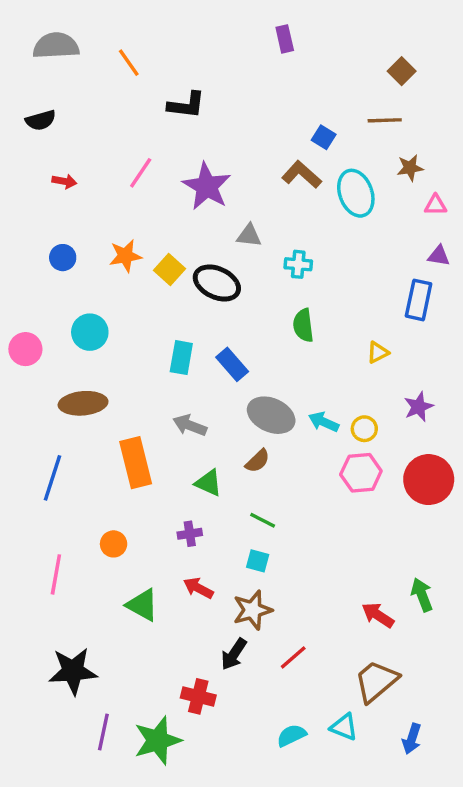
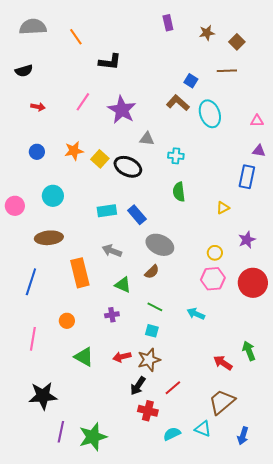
brown star: (410, 168) -> (207, 33), moved
cyan rectangle: (181, 358) -> (107, 211), turned 72
cyan arrow: (324, 422) -> (196, 314), moved
red arrow: (198, 588) -> (122, 357), moved, turned -42
red cross: (198, 696) -> (148, 411), moved

